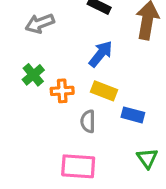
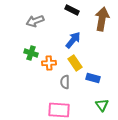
green cross: (33, 75) -> (31, 53), turned -32
yellow rectangle: (104, 91) -> (75, 63), turned 35

